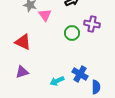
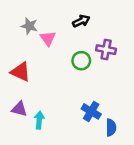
purple triangle: (22, 72) -> (19, 109), turned 32
cyan arrow: (57, 81) -> (39, 120), moved, turned 120

